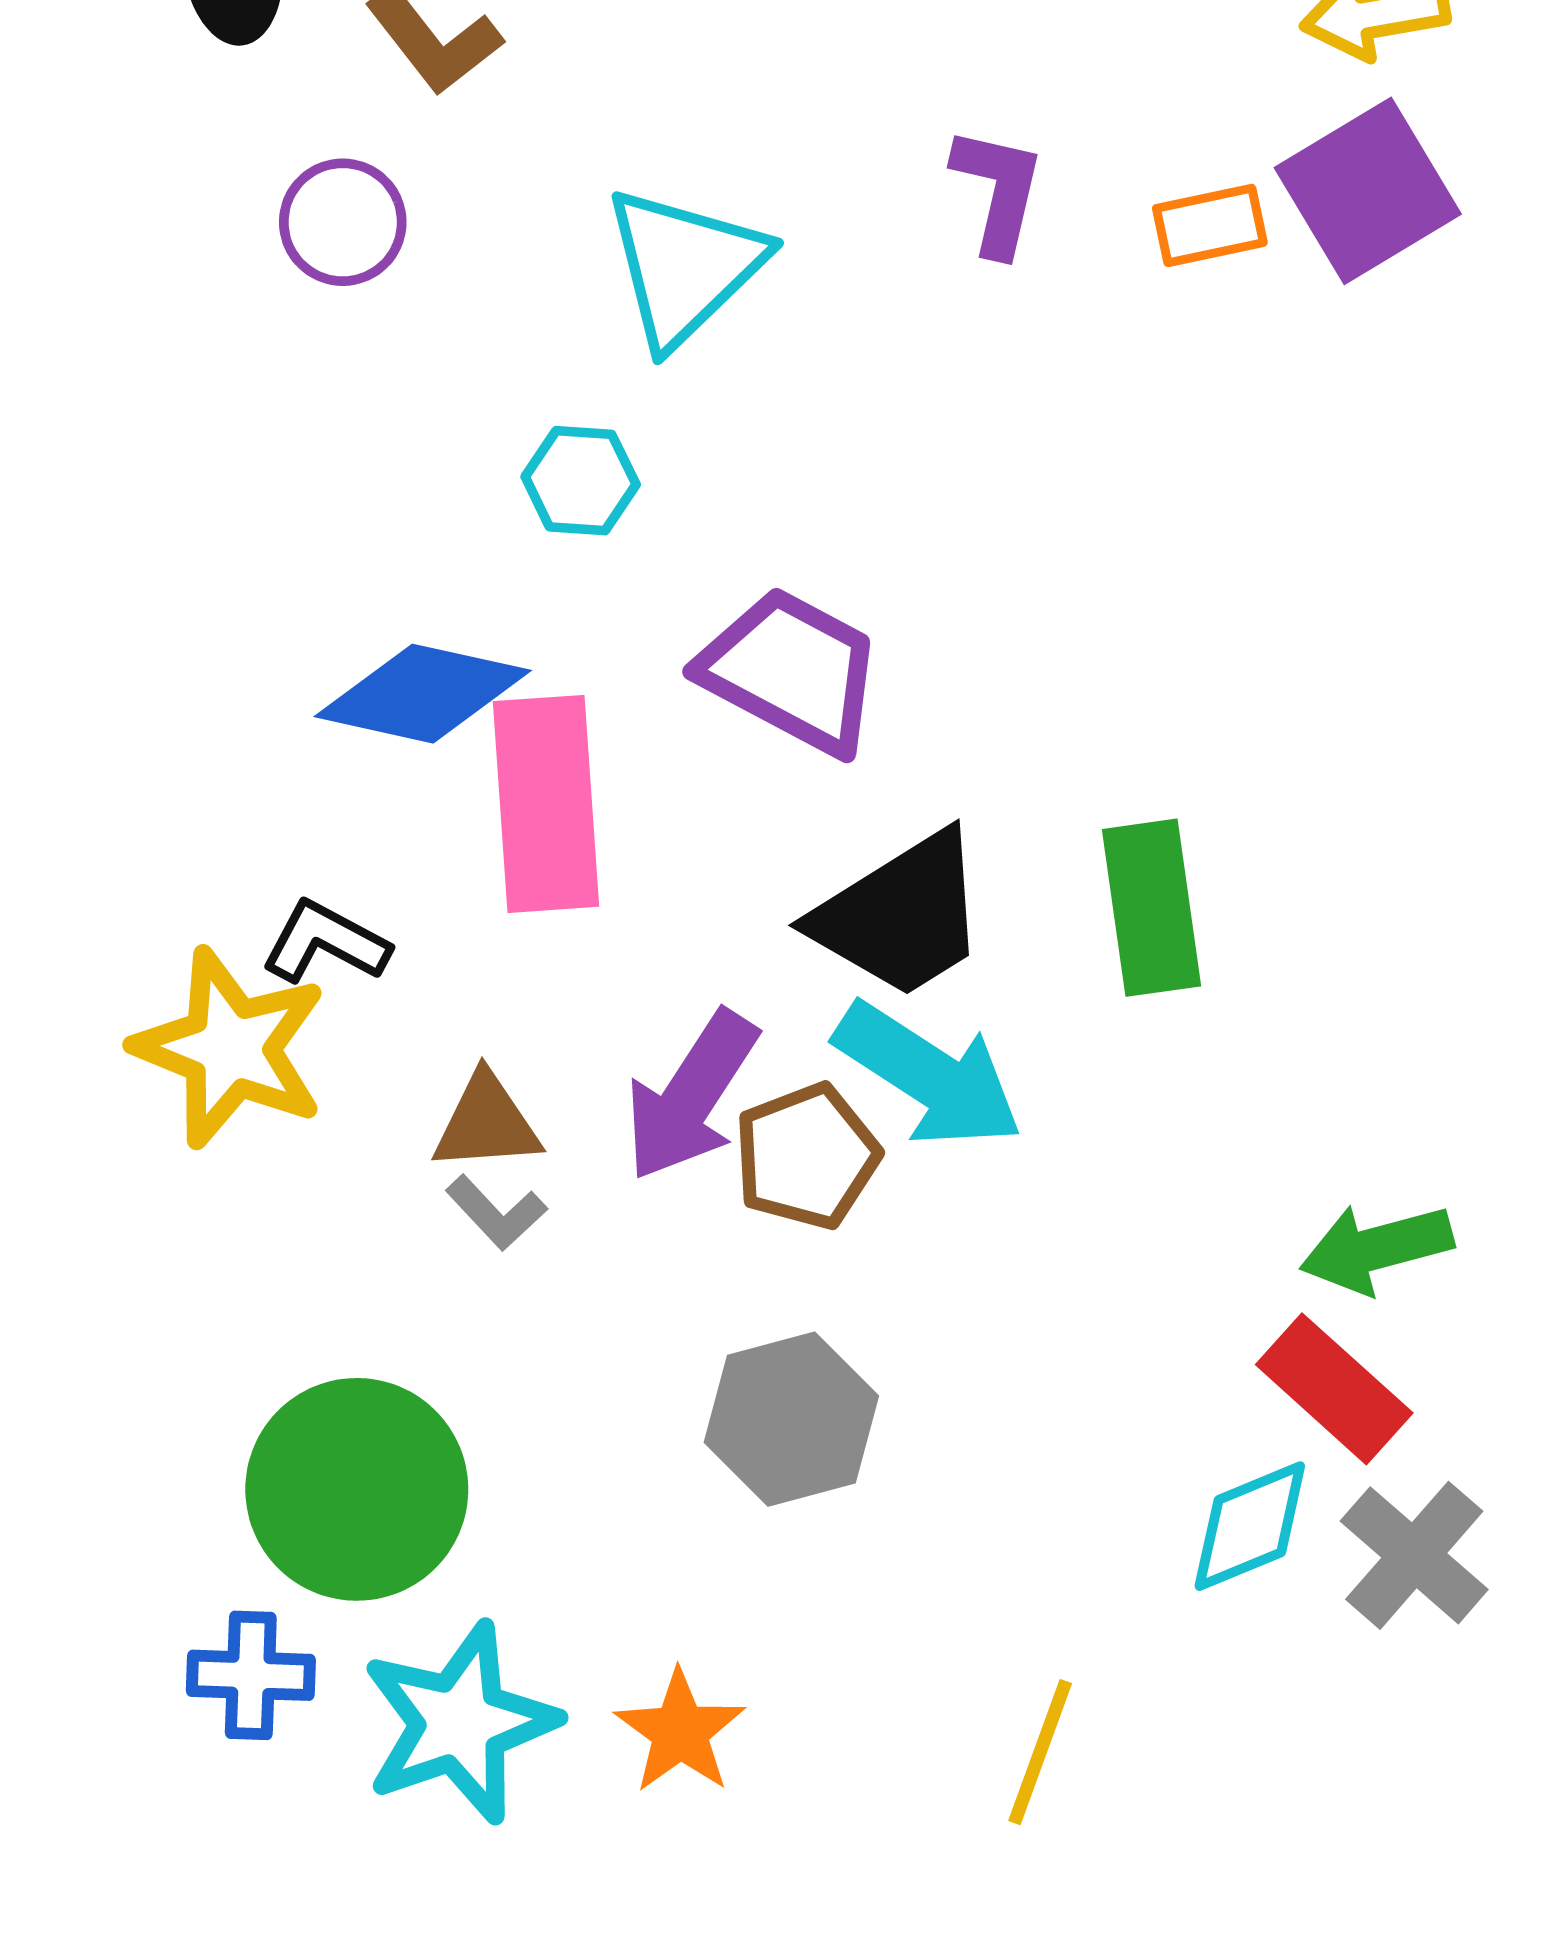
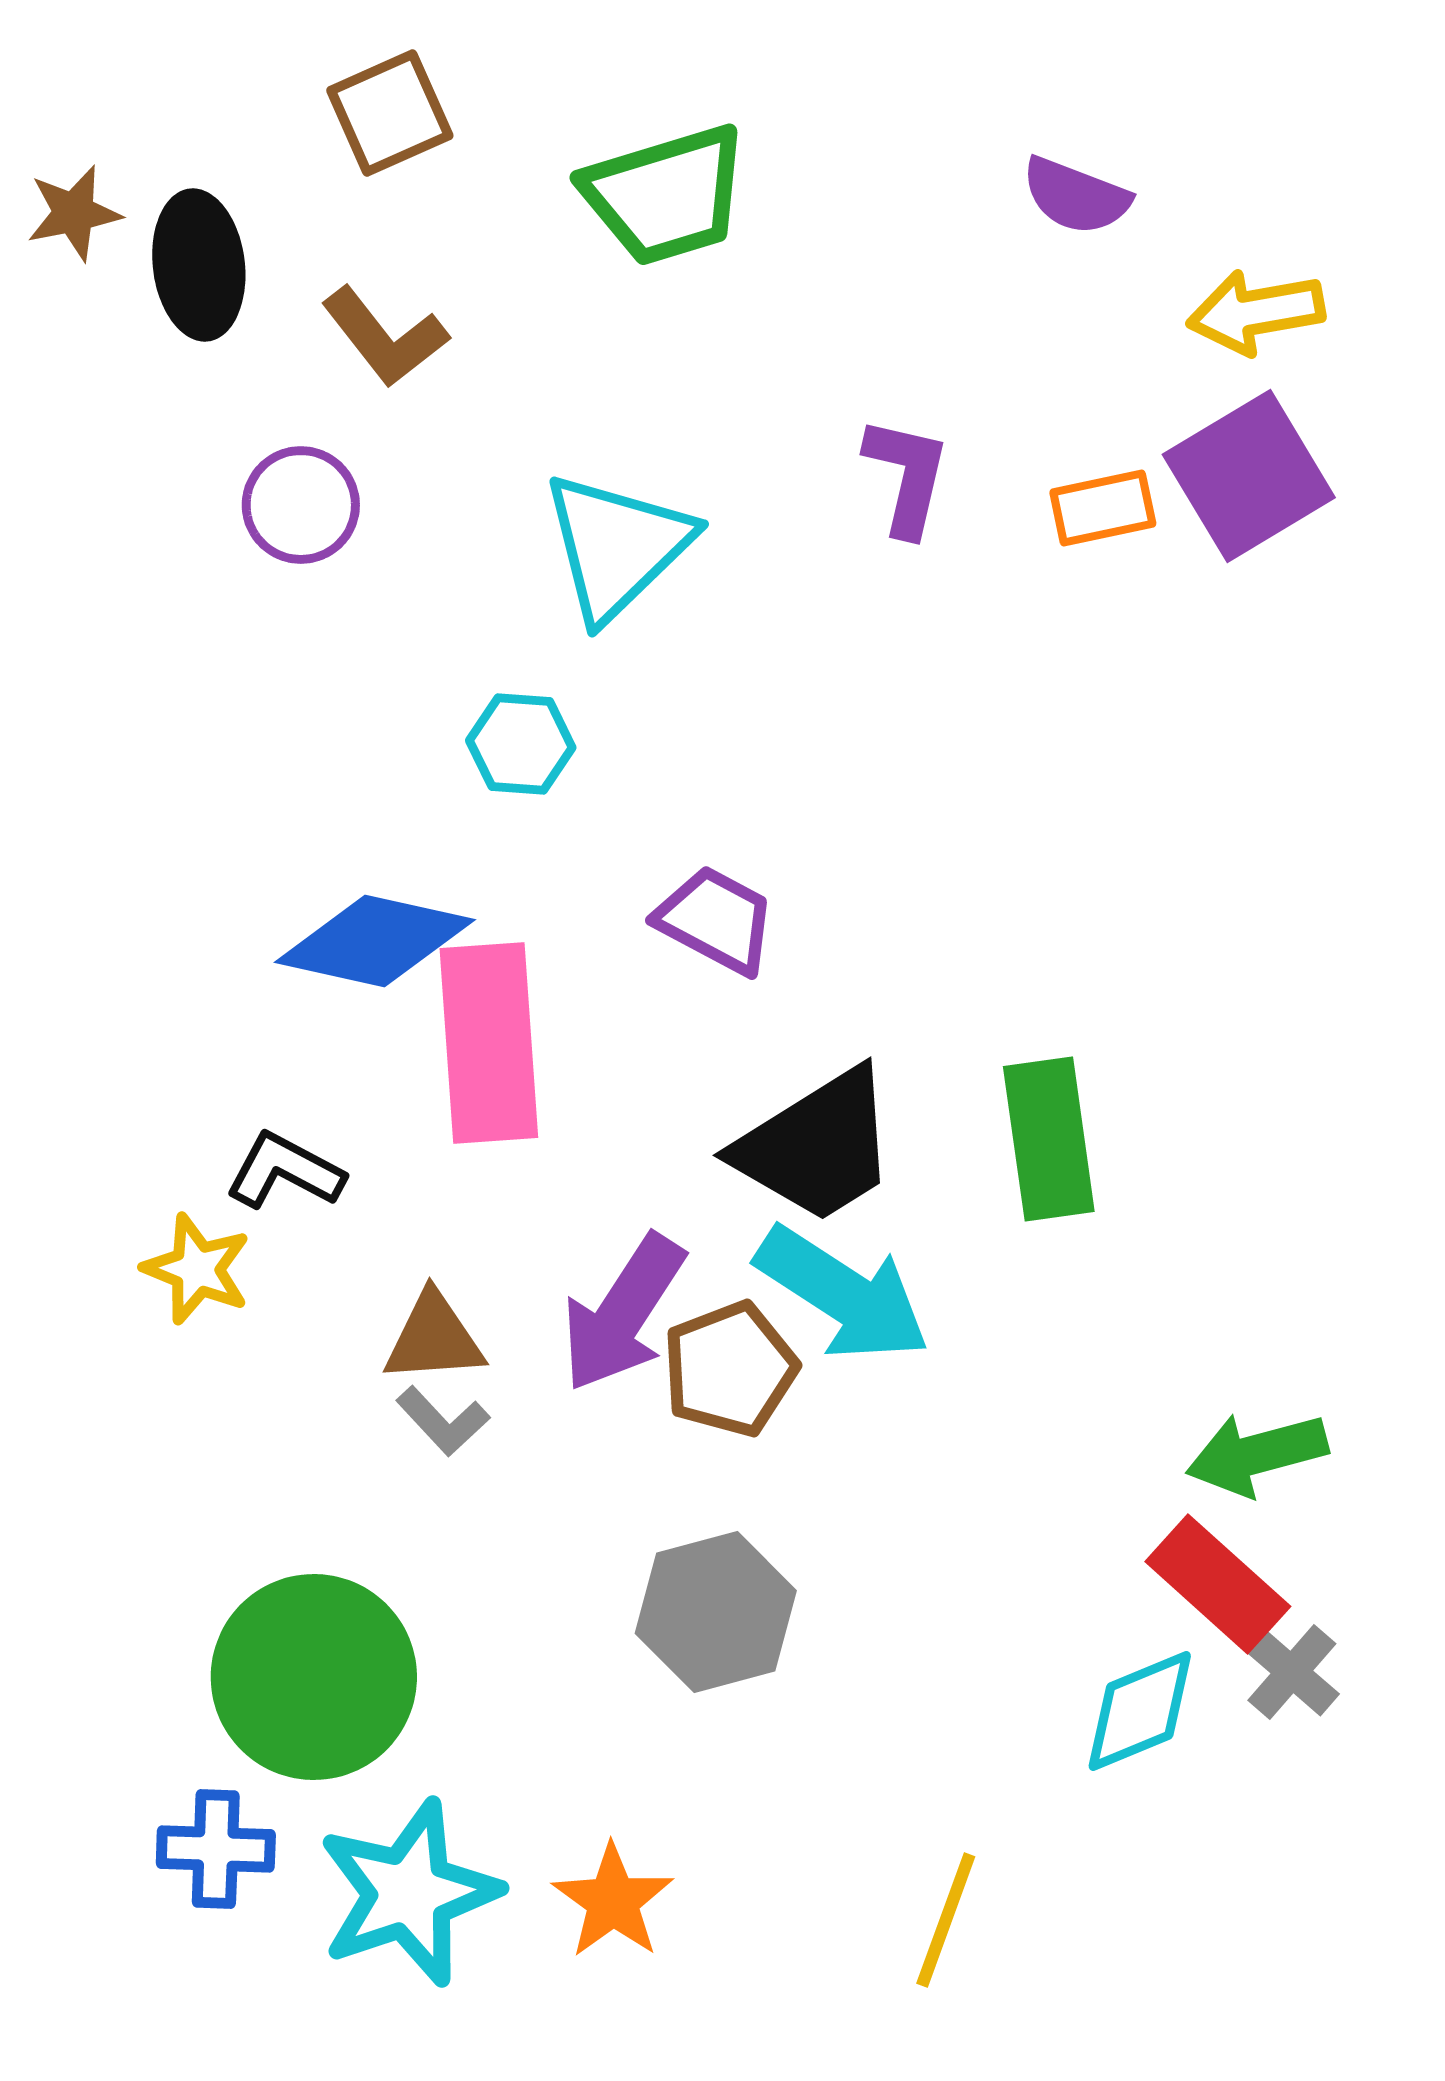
purple trapezoid: (791, 671) -> (716, 920), size x0.7
yellow star: (230, 1048) -> (197, 1269), size x0.6
gray cross: (1414, 1555) -> (1292, 1672), moved, size x0.7

